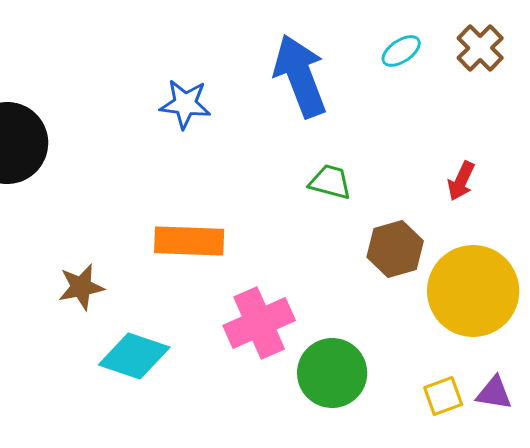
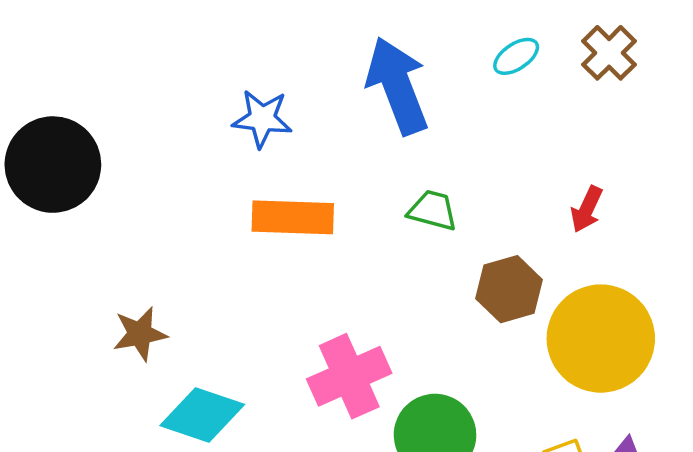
orange rectangle: (189, 241) -> (293, 217), moved

